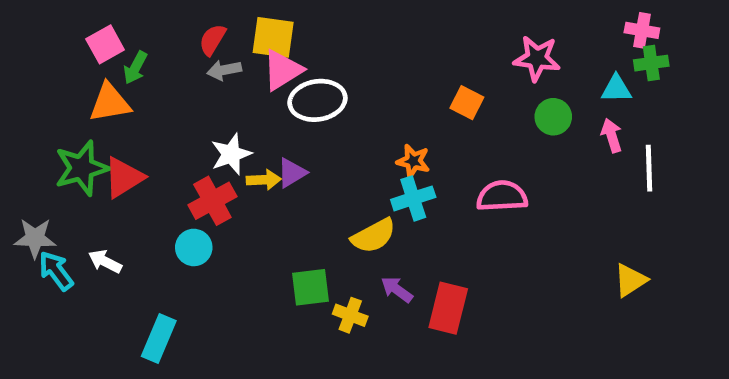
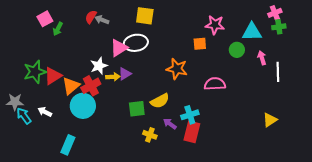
pink cross: (642, 30) -> (275, 13), turned -32
yellow square: (273, 37) -> (145, 16), moved
pink star: (537, 58) -> (215, 25), moved
gray arrow: (224, 70) -> (102, 20), moved, turned 32
pink triangle: (282, 70) -> (119, 48), moved
cyan triangle: (616, 89) -> (252, 32), moved, size x1.5
orange triangle: (110, 103) -> (71, 86), moved, turned -30
orange square: (467, 103) -> (200, 44), turned -32
orange star: (413, 161) -> (177, 69), size x1.5
cyan cross: (413, 198) -> (190, 115), moved
cyan circle: (194, 247) -> (83, 106), size x1.6
green square: (310, 287) -> (137, 109), moved

